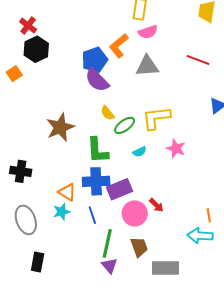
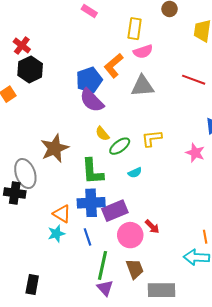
yellow L-shape: (156, 118) -> (152, 138), size x0.7
pink star: (176, 149) -> (195, 153), moved
gray ellipse: (26, 220) -> (25, 173), moved

